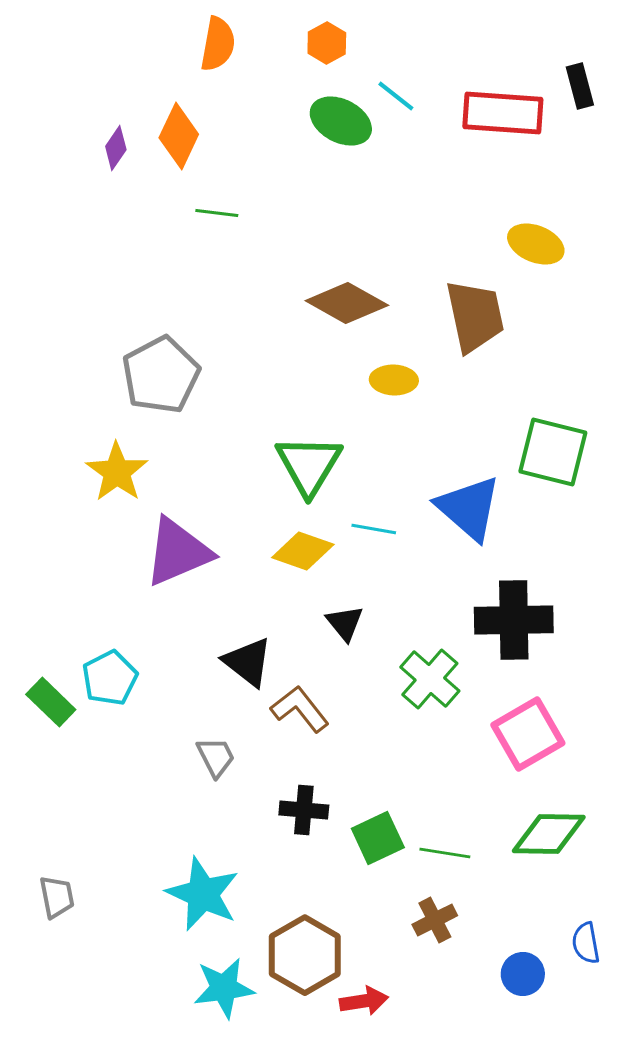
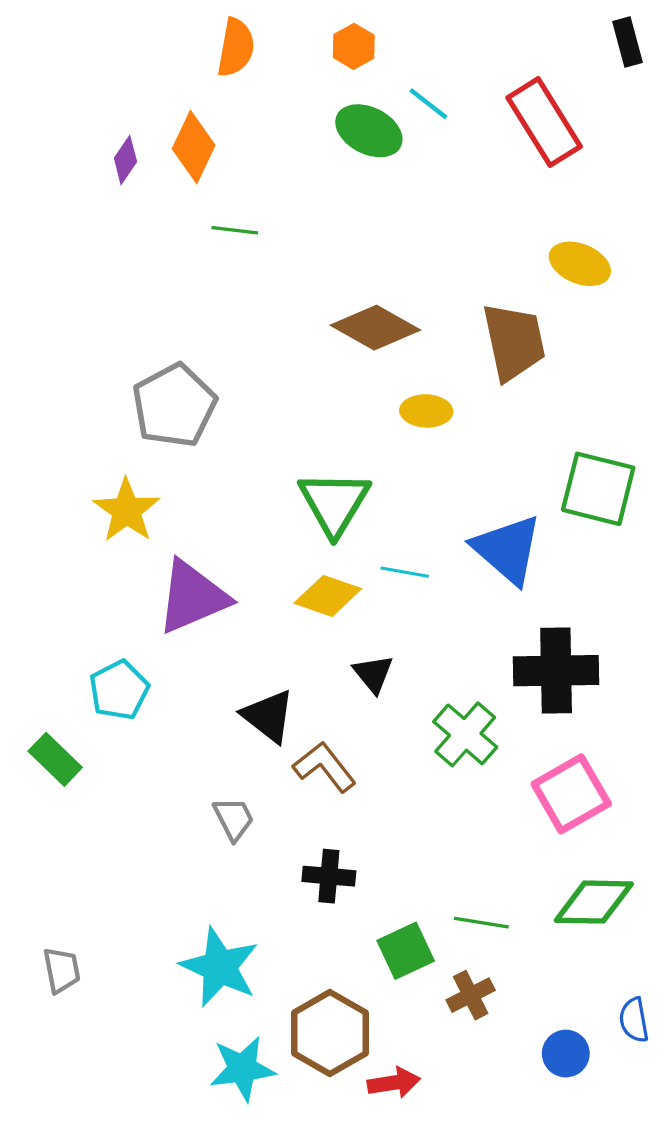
black rectangle: (580, 86) -> (627, 42), moved
red rectangle: (503, 113) -> (544, 122), turned 54
cyan pentagon: (110, 678) -> (119, 690), moved
green square: (378, 838) -> (406, 951), moved

